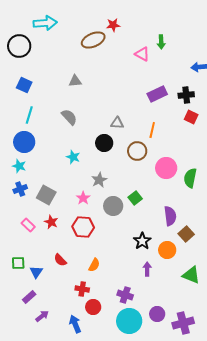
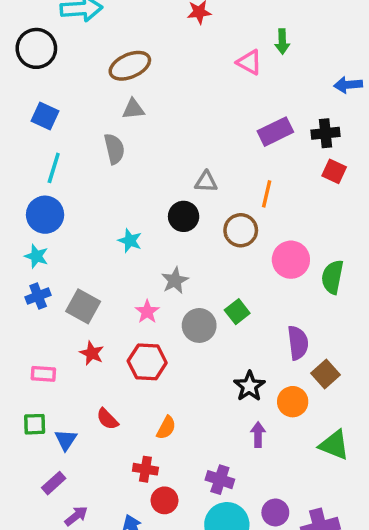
brown ellipse: (93, 40) -> (130, 66), moved
gray semicircle: (69, 117) -> (114, 149), moved, turned 30
pink rectangle: (28, 225) -> (43, 374), moved, turned -40

